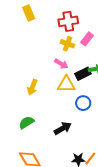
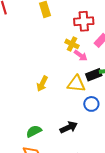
yellow cross: (67, 44) -> (72, 44), moved
pink arrow: (61, 64) -> (81, 56), moved
green semicircle: (26, 122) -> (34, 131), moved

